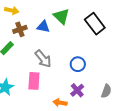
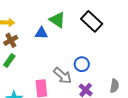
brown cross: (20, 29) -> (11, 40), moved
gray arrow: (43, 59) -> (63, 76), moved

